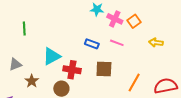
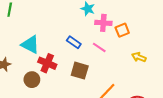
pink cross: (115, 19) -> (103, 23), turned -35
cyan triangle: (52, 56) -> (30, 45), turned 42

